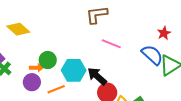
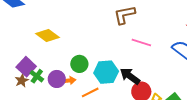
orange arrow: (37, 68) -> (69, 80), moved
purple circle: (32, 82) -> (57, 79), moved

